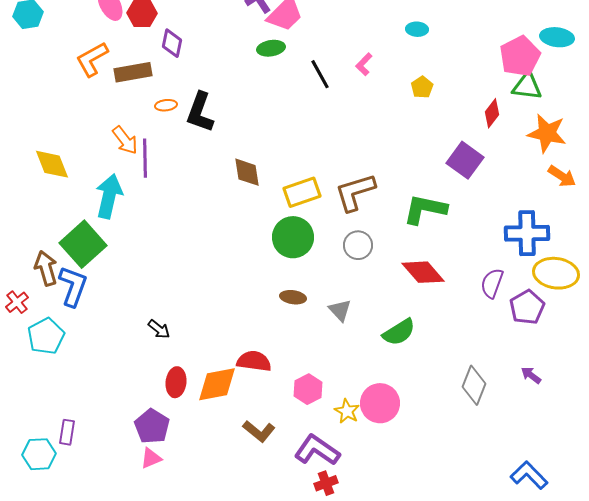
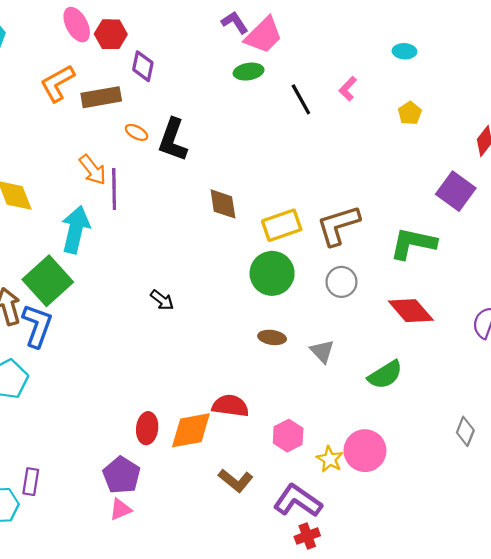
orange ellipse: (166, 105) -> (136, 132), turned 35
black arrow: (159, 329) -> (162, 300), moved
gray diamond: (474, 385) -> (465, 431), size x0.7

